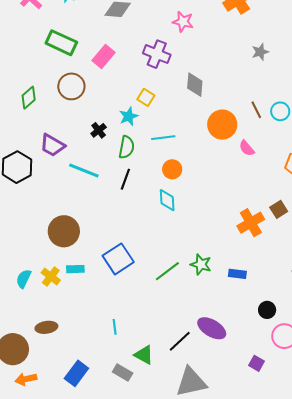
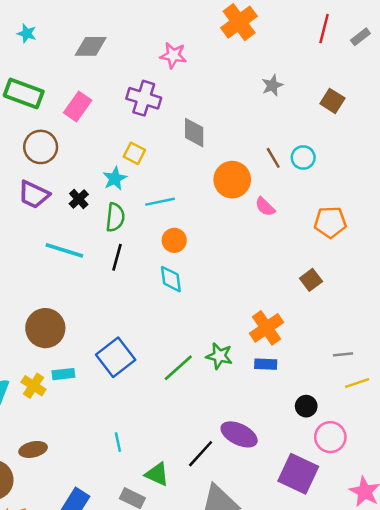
purple trapezoid: (52, 145) -> (34, 195), moved
orange cross: (251, 223) -> (267, 328), moved
purple square: (256, 363) -> (298, 474), size x2.0

